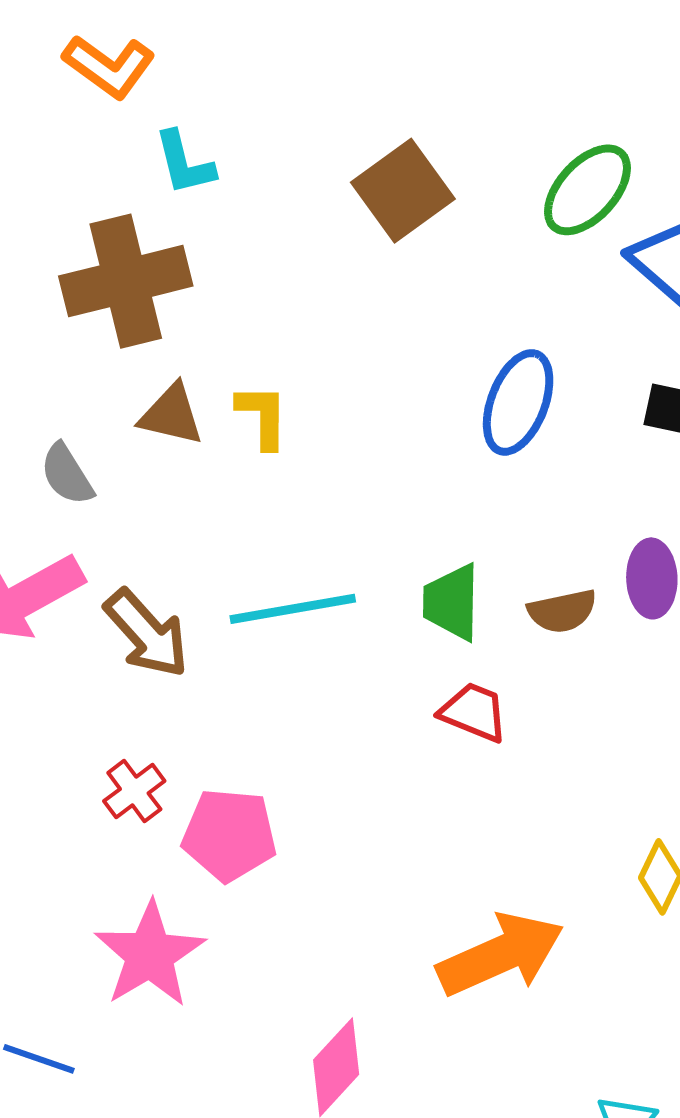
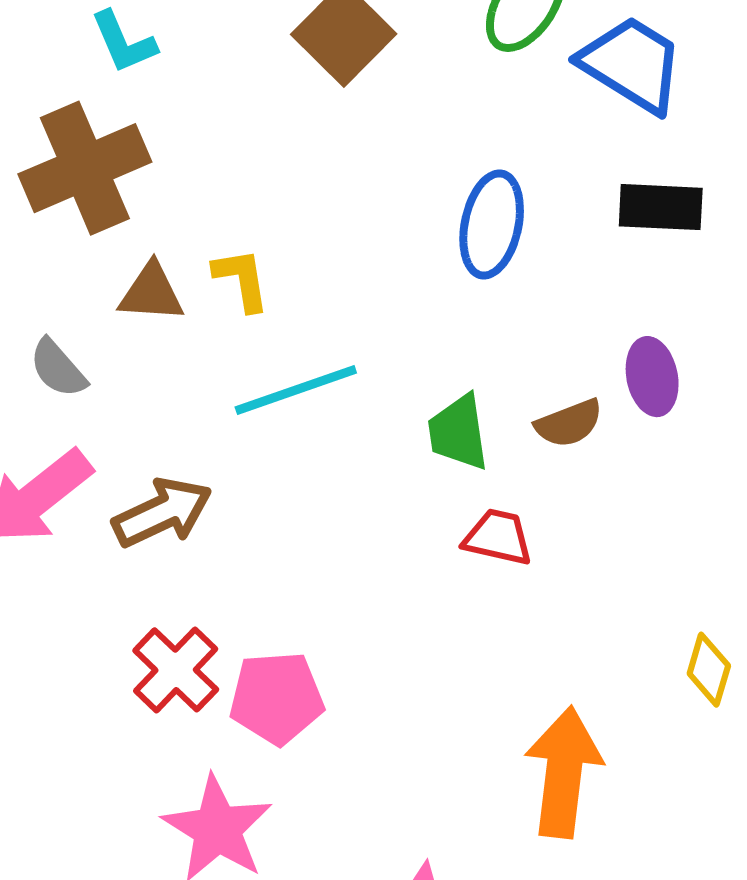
cyan line: (293, 609) -> (296, 390), moved
brown arrow: (147, 633) -> (162, 513), turned -64
red cross: (134, 791) -> (176, 670), size x1.4
orange arrow: (501, 955) -> (564, 772), turned -50

